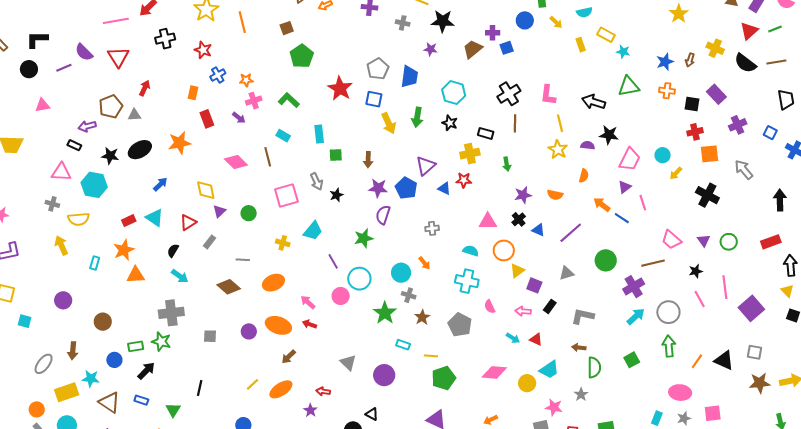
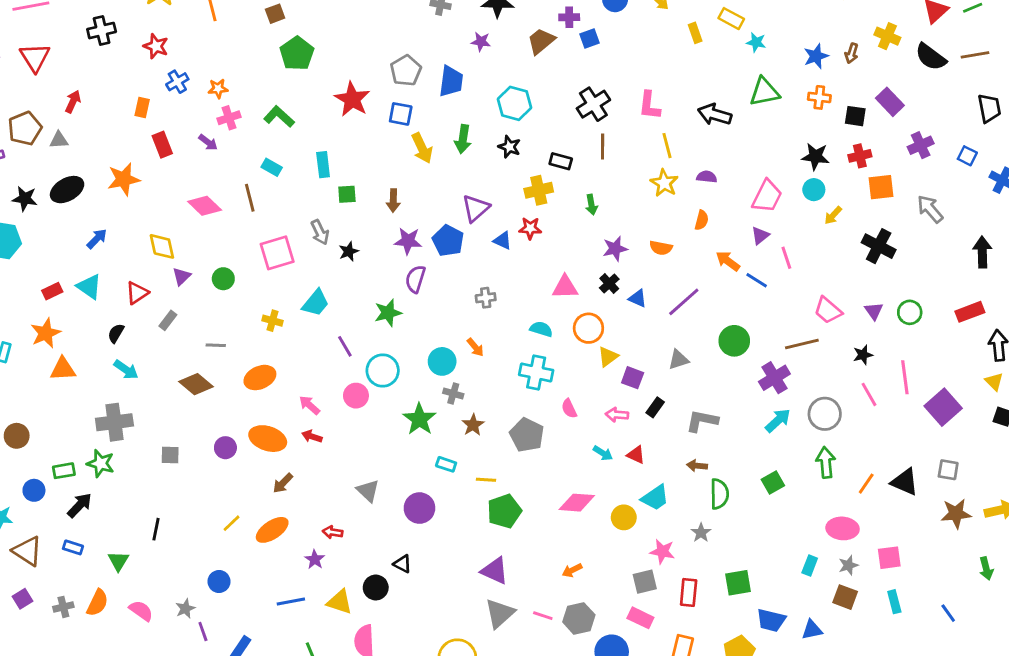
black star: (609, 135) -> (815, 157), moved

